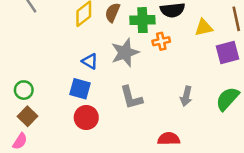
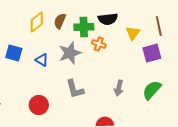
yellow triangle: (204, 28) -> (133, 33), turned -42
orange cross: (161, 41) -> (99, 44), turned 32
blue square: (80, 89) -> (14, 53), moved

